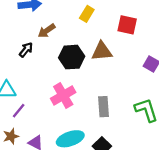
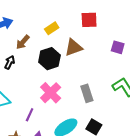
yellow rectangle: (87, 14) -> (52, 28), moved, turned 40
purple line: (19, 111) -> (30, 115), moved

